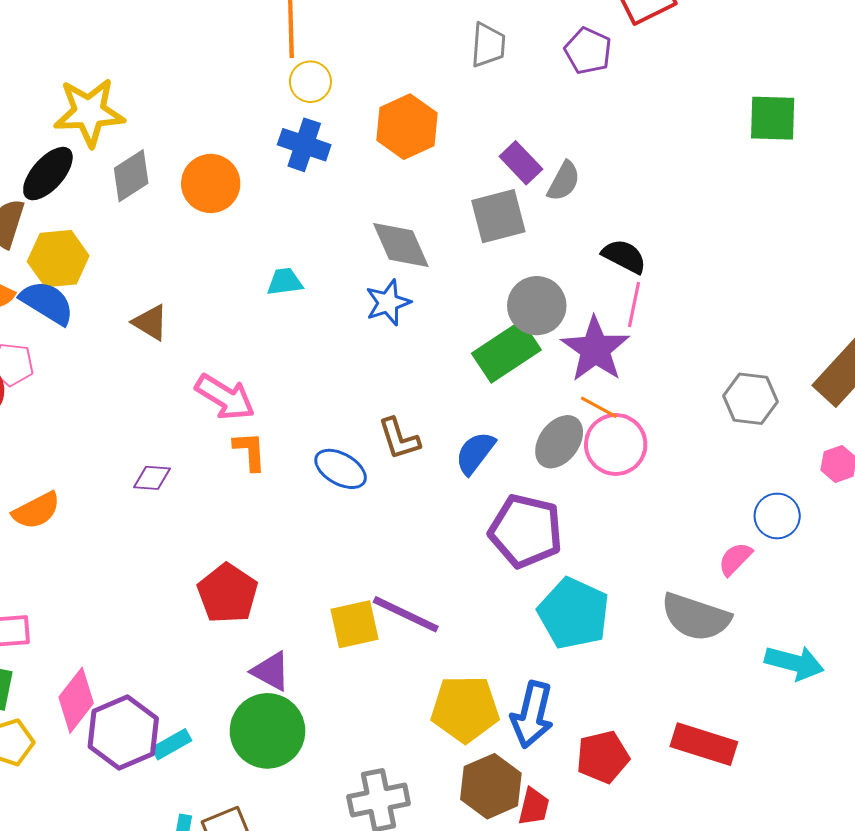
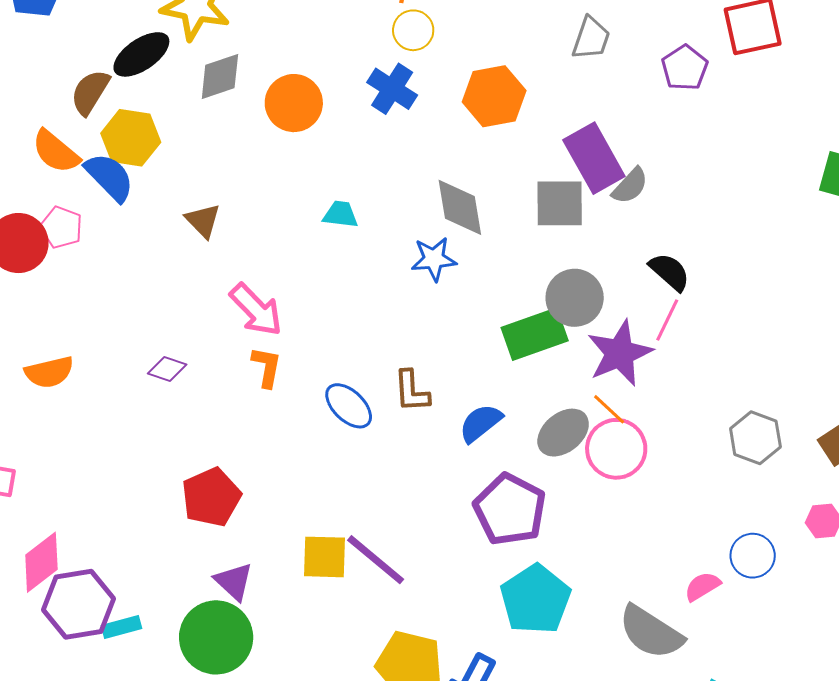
purple rectangle: (521, 163) -> (594, 158), size x1.6

